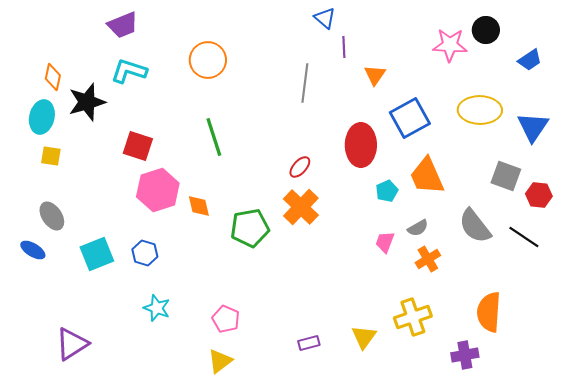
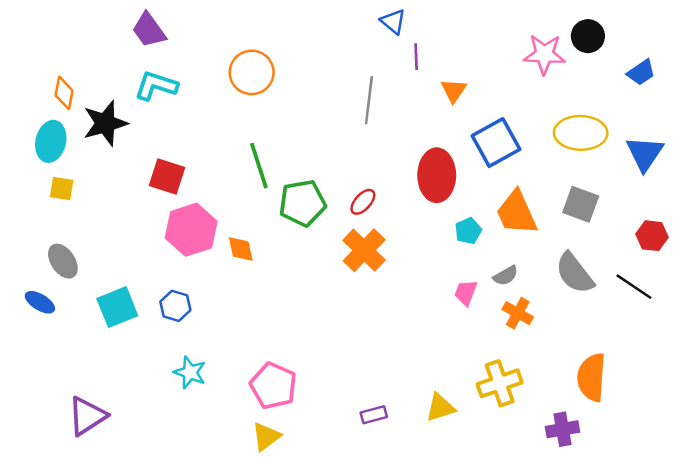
purple trapezoid: (123, 25) -> (149, 30), turned 76
gray square: (506, 176) -> (581, 204), moved
green pentagon: (250, 228) -> (302, 203), moved
orange cross: (428, 259) -> (518, 313), turned -30
pink pentagon: (226, 319) -> (273, 386), size x1.4
yellow triangle: (364, 337) -> (440, 407), turned 36

